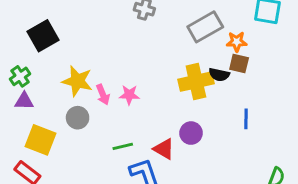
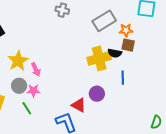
yellow star: (77, 81) -> (18, 61), turned 30
pink star: (129, 95) -> (33, 91), moved
blue line: (246, 119) -> (123, 78), moved
green line: (123, 146) -> (27, 108), moved, turned 72

